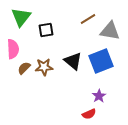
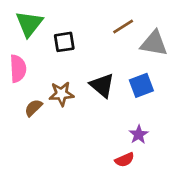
blue square: (101, 61) -> (141, 85), size x0.7
brown semicircle: (24, 68) -> (33, 108), moved

